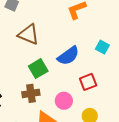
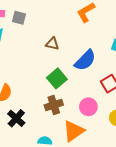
brown triangle: (28, 34) -> (52, 44), moved, size x0.6

